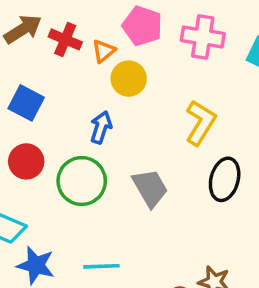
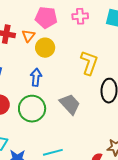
pink cross: (203, 37) -> (80, 16), size x0.7

